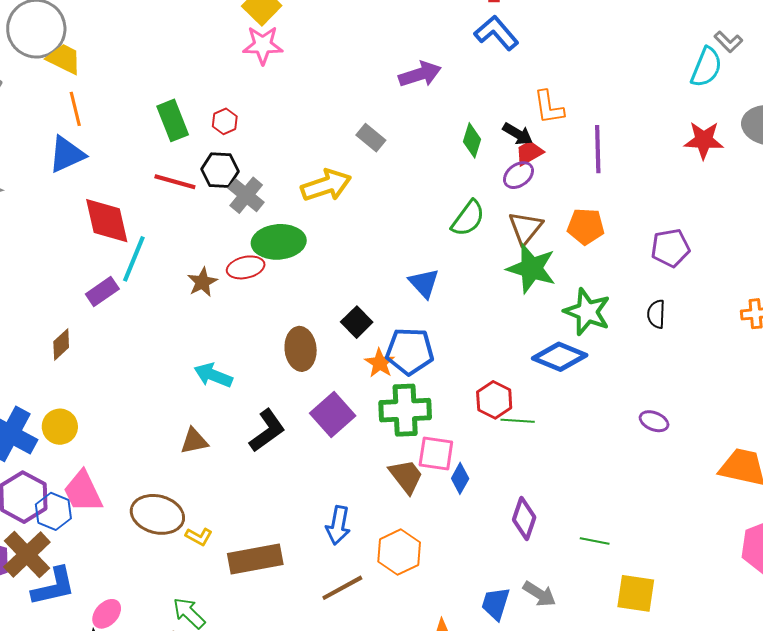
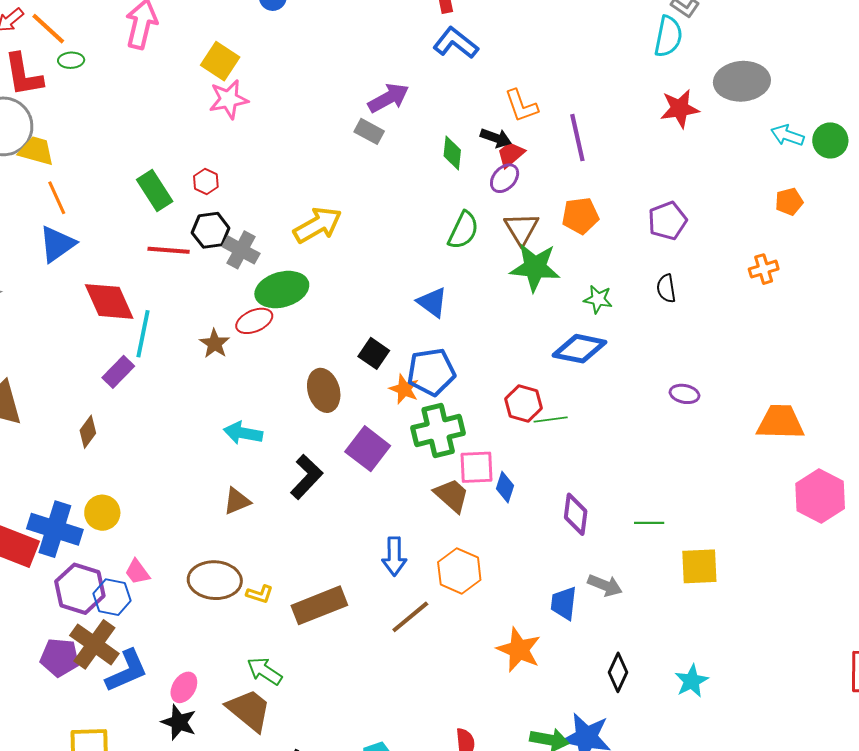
gray rectangle: (371, 138) -> (369, 131), moved
green star: (587, 312) -> (598, 299), size x0.6
pink trapezoid: (83, 492) -> (137, 572), size x0.6

